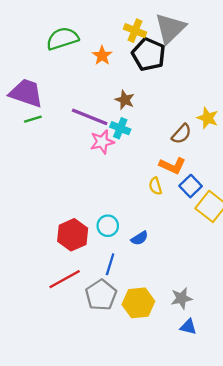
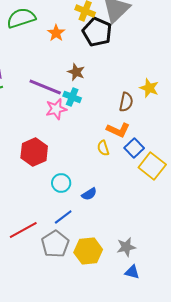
brown semicircle: (182, 134) -> (126, 102), turned -30
red hexagon: (73, 235) -> (34, 152), moved
blue line: (110, 264) -> (63, 217), turned 36

